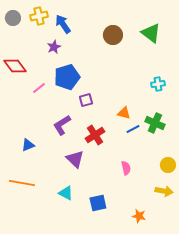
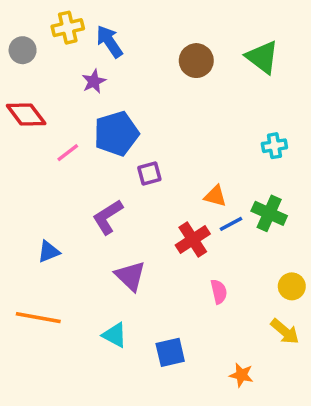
gray circle: (13, 18) -> (23, 50), moved
red cross: (95, 135) -> (193, 239), moved
yellow arrow: (164, 191) -> (285, 332), turned 30

